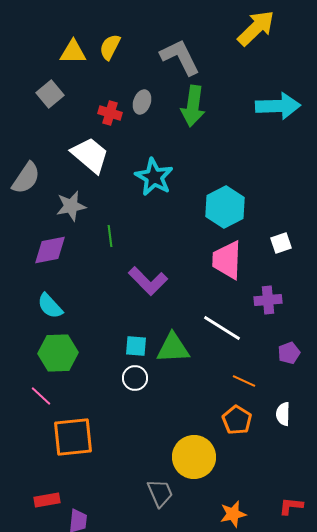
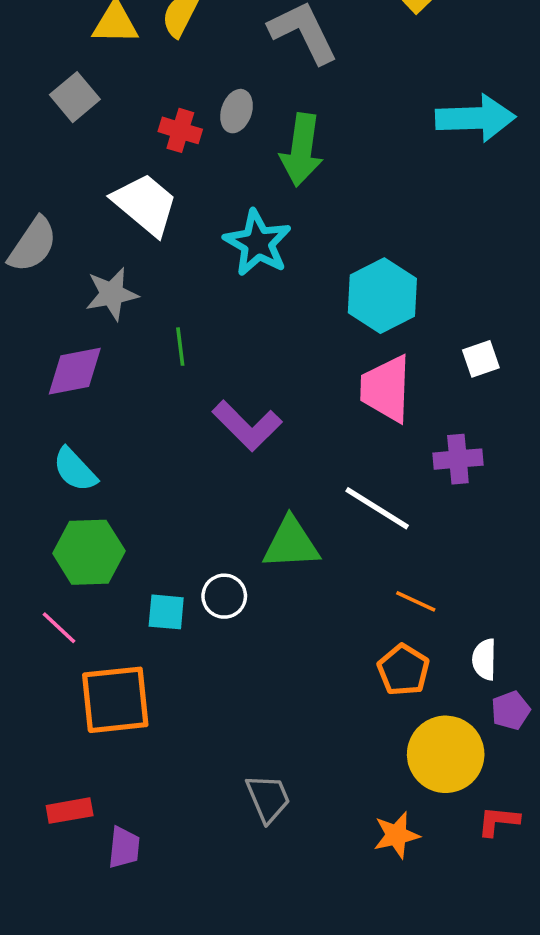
green arrow: (193, 106) -> (302, 150), moved
cyan square: (136, 346) -> (166, 612), moved
purple pentagon: (289, 353) -> (511, 710), moved
yellow circle: (194, 457) -> (446, 754), moved

